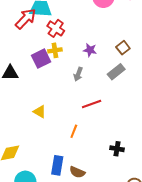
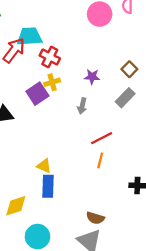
yellow triangle: (40, 112) -> (44, 166), moved
orange line: (74, 131) -> (100, 160), moved
blue rectangle: (57, 165) -> (48, 186), moved

